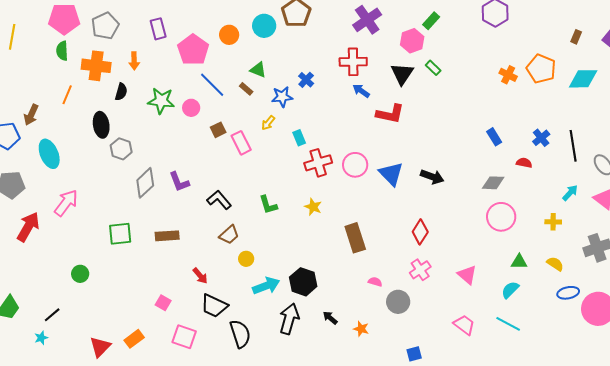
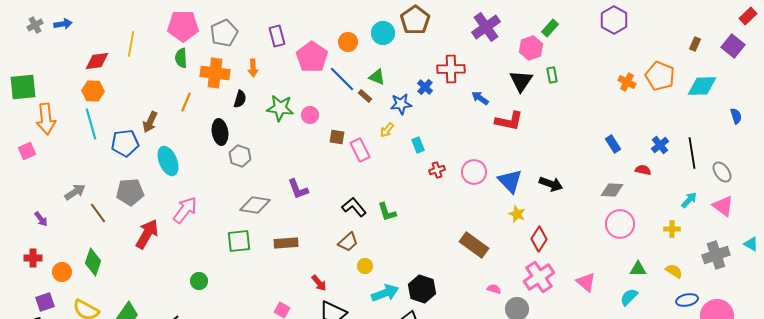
red cross: (353, 62) -> (451, 69), moved
green rectangle: (433, 68) -> (552, 75), turned 35
blue line: (212, 85) -> (342, 79), moved
brown square: (218, 130) -> (337, 137), turned 35
red cross: (318, 163) -> (437, 170), size x0.6
gray diamond: (145, 183) -> (255, 205), moved, turned 52
black L-shape: (219, 200) -> (354, 207), moved
yellow star: (313, 207) -> (517, 214), moved
brown rectangle: (355, 238) -> (474, 245), turned -36
pink cross: (420, 270) -> (539, 277), size x1.4

